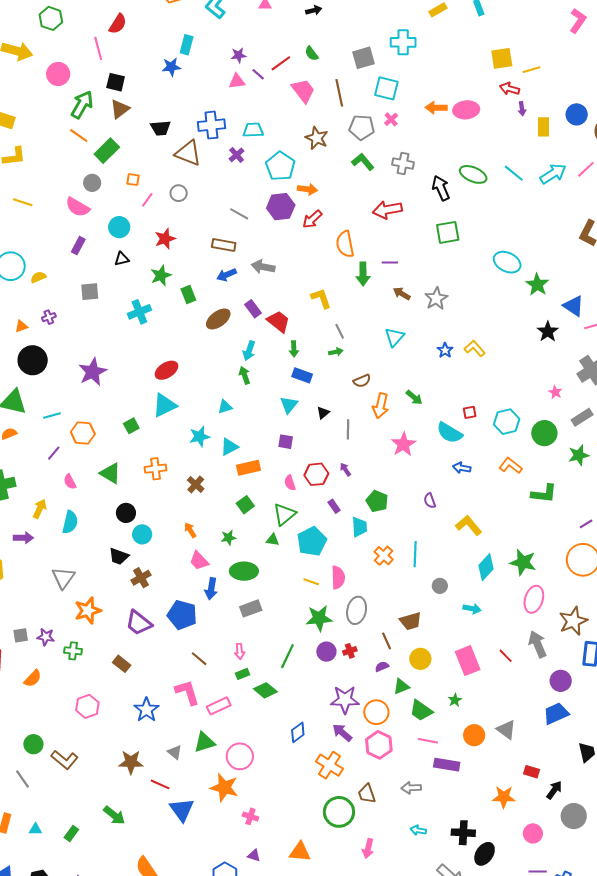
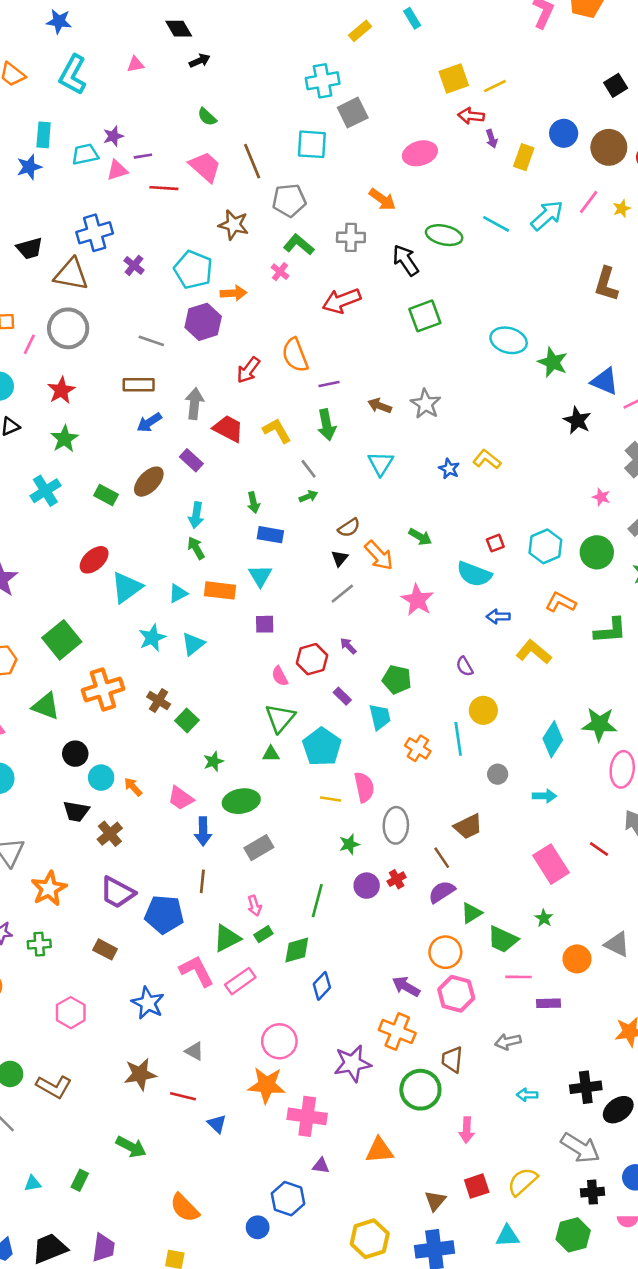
gray square: (363, 58) -> (353, 113), moved
red line: (281, 63) -> (164, 188), moved, turned 50
purple line: (258, 74) -> (143, 156), turned -40
orange arrow: (436, 108) -> (382, 199), moved, turned -135
pink cross: (391, 119) -> (280, 272), moved
yellow rectangle: (544, 127) -> (524, 157), turned 30
cyan trapezoid: (253, 130) -> (85, 154), moved
gray circle: (179, 193) -> (68, 328), size x1.8
red arrow: (312, 219) -> (248, 370), moved
purple line: (390, 263) -> (329, 384), moved
gray arrow: (263, 267) -> (194, 404), turned 95
green arrow: (363, 274) -> (327, 425), moved
green rectangle: (188, 295) -> (106, 495), moved, turned -30
red trapezoid: (278, 322) -> (228, 429), moved
cyan triangle: (165, 405) -> (127, 587), moved
orange arrow: (381, 406) -> (379, 555), turned -45
black triangle: (323, 413) -> (340, 558), moved
green square: (131, 426) -> (62, 640), size x1.8
gray line: (348, 429) -> (342, 594), turned 60
orange rectangle: (249, 468) -> (220, 590), moved, turned 30
orange cross: (156, 469) -> (103, 690), size x1.4
green square: (245, 505) -> (187, 720), moved
yellow L-shape: (469, 525) -> (534, 652), moved
orange arrow: (190, 530) -> (133, 787), moved
blue pentagon: (182, 615) -> (164, 914), moved
green star: (319, 618) -> (349, 844), size x0.6
brown line: (199, 659) -> (202, 881), moved, turned 66
yellow circle: (420, 659) -> (483, 710), moved
purple semicircle: (382, 667) -> (442, 892), size x1.5
green diamond: (265, 690) -> (297, 950), turned -45
purple star: (345, 700) -> (352, 1063), moved
blue diamond: (298, 732) -> (322, 986), moved
green triangle: (204, 742) -> (227, 938), moved
purple rectangle: (447, 765) -> (548, 1003), size x0.7
brown trapezoid: (367, 794) -> (452, 1060), turned 35
blue triangle: (182, 810) -> (217, 1124), size x0.6
pink cross: (250, 816) -> (307, 1116), size x1.8
black ellipse: (485, 854) -> (618, 1110), turned 30

